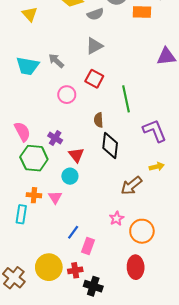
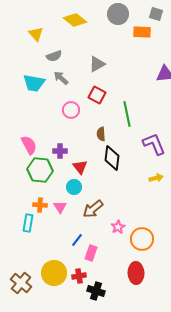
gray semicircle: (95, 14) -> (54, 56), moved
purple cross: (55, 138) -> (60, 151), turned -32
brown arrow: (131, 186) -> (93, 209), moved

